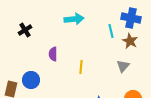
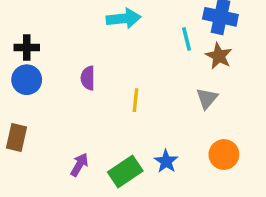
black cross: (25, 30) -> (27, 47), moved, turned 32
blue circle: (31, 80) -> (27, 80), moved

